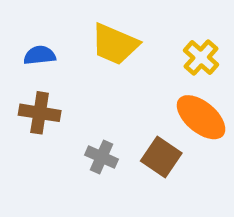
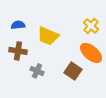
yellow trapezoid: (115, 44) -> (48, 36), moved
gray cross: (102, 157) -> (37, 71), moved

